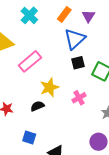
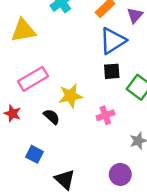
pink rectangle: (30, 61) -> (33, 79), moved
black semicircle: (37, 106) -> (52, 117), turned 56

